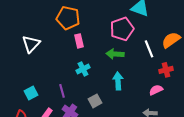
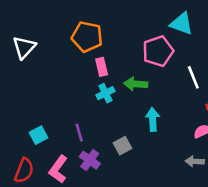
white triangle: (31, 44) -> (24, 47), moved
green arrow: (115, 54) -> (136, 84), moved
cyan cross: (83, 69) -> (105, 93), moved

